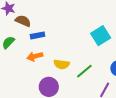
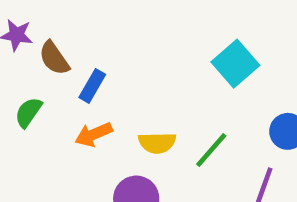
brown semicircle: (23, 21) -> (54, 58), turned -140
blue rectangle: (38, 35) -> (92, 86), turned -40

